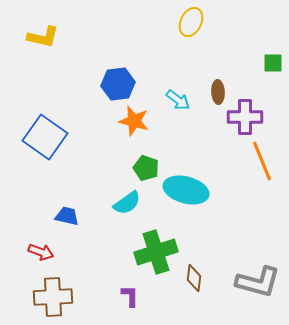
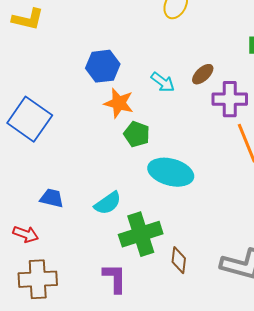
brown ellipse: (218, 92) -> (203, 74), turned 50
green pentagon: (146, 168) -> (137, 134), moved
cyan semicircle: (127, 203) -> (108, 203), moved
purple L-shape: (130, 296) -> (115, 278), size x1.4

